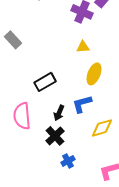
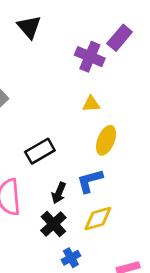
yellow diamond: (102, 128) -> (98, 219), moved

